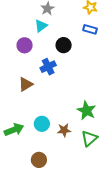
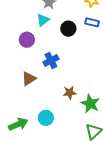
black circle: (64, 45) -> (68, 29), moved
brown star: (64, 130) -> (70, 93), moved

